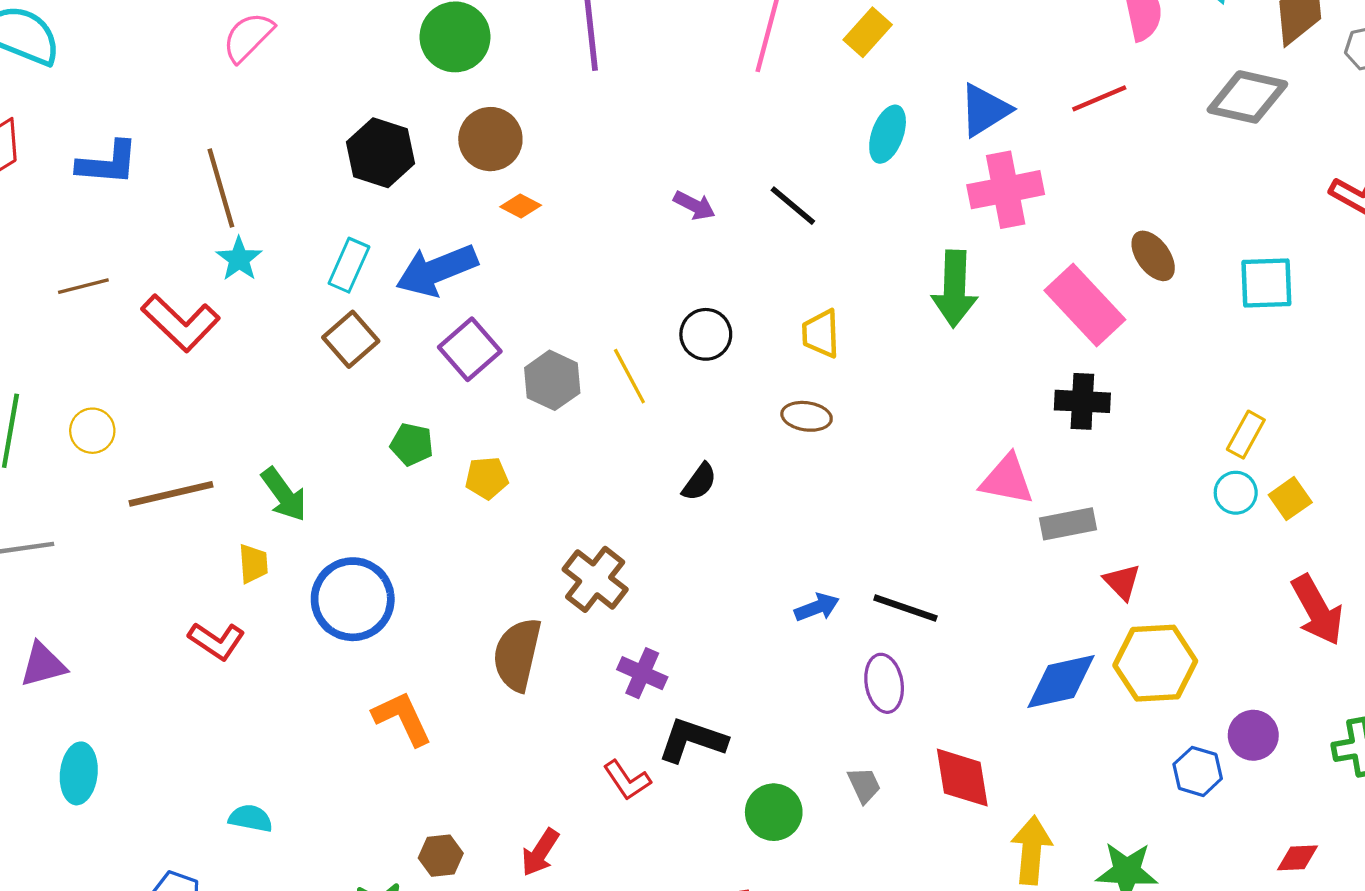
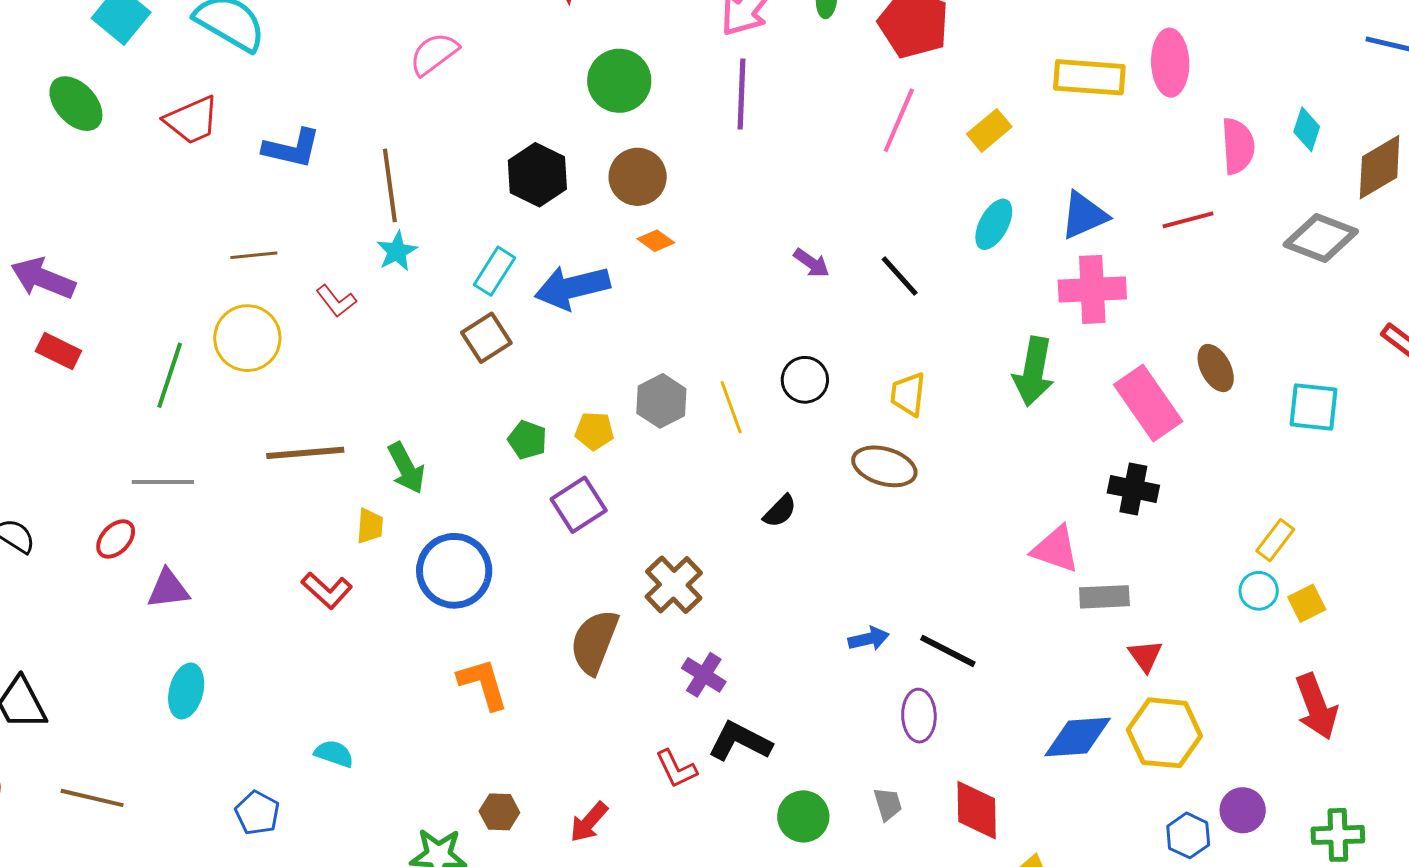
red L-shape: (181, 323) -> (336, 301), size x0.6
purple square: (470, 349) -> (579, 505), moved
brown ellipse: (807, 416) -> (884, 466), size x1.4
yellow circle: (92, 431) -> (247, 338), moved, size x1.6
yellow pentagon: (487, 478) -> (594, 431), moved

